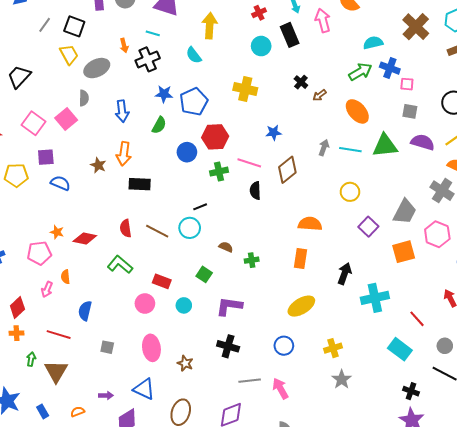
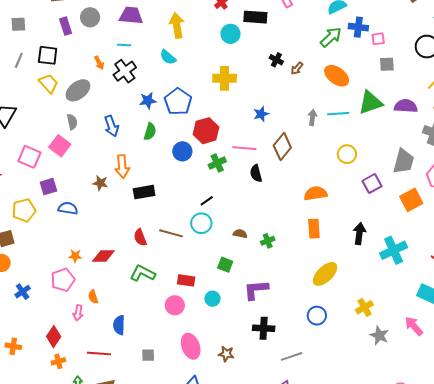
black rectangle: (290, 35) -> (255, 17), turned -50
purple semicircle: (423, 142) -> (406, 106), moved
purple square: (368, 227) -> (372, 184), turned 30
pink arrow: (280, 388) -> (414, 326), moved

